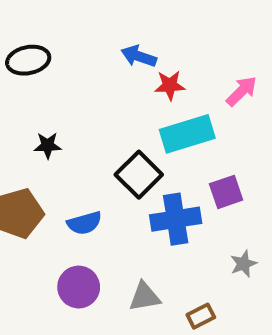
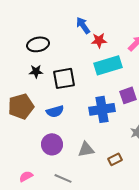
blue arrow: (139, 56) -> (83, 25), turned 36
black ellipse: (28, 60) -> (38, 44), moved
black square: (139, 175) -> (64, 78), moved, turned 35

